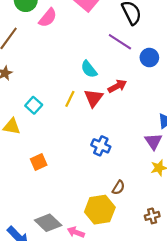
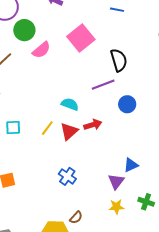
purple line: (120, 42) -> (103, 85), turned -65
cyan semicircle: (89, 69) -> (70, 104), turned 138
cyan square: (34, 105) -> (13, 127), turned 35

